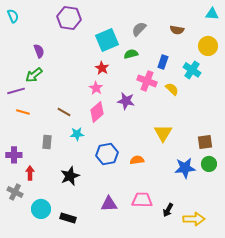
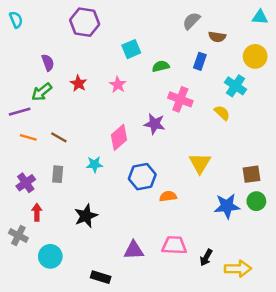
gray semicircle: (139, 29) -> (191, 21), moved
cyan square: (107, 40) -> (131, 49), size x0.7
blue rectangle: (163, 62) -> (200, 61), moved
red star: (102, 68) -> (78, 83), moved
pink star: (96, 88) -> (118, 85), moved
yellow semicircle: (172, 89) -> (222, 113), moved
brown line: (64, 112) -> (59, 137), moved
blue hexagon: (107, 154) -> (142, 177), moved
purple cross: (14, 155) -> (26, 183), moved, turned -35
black rectangle: (68, 218) -> (101, 277), moved

